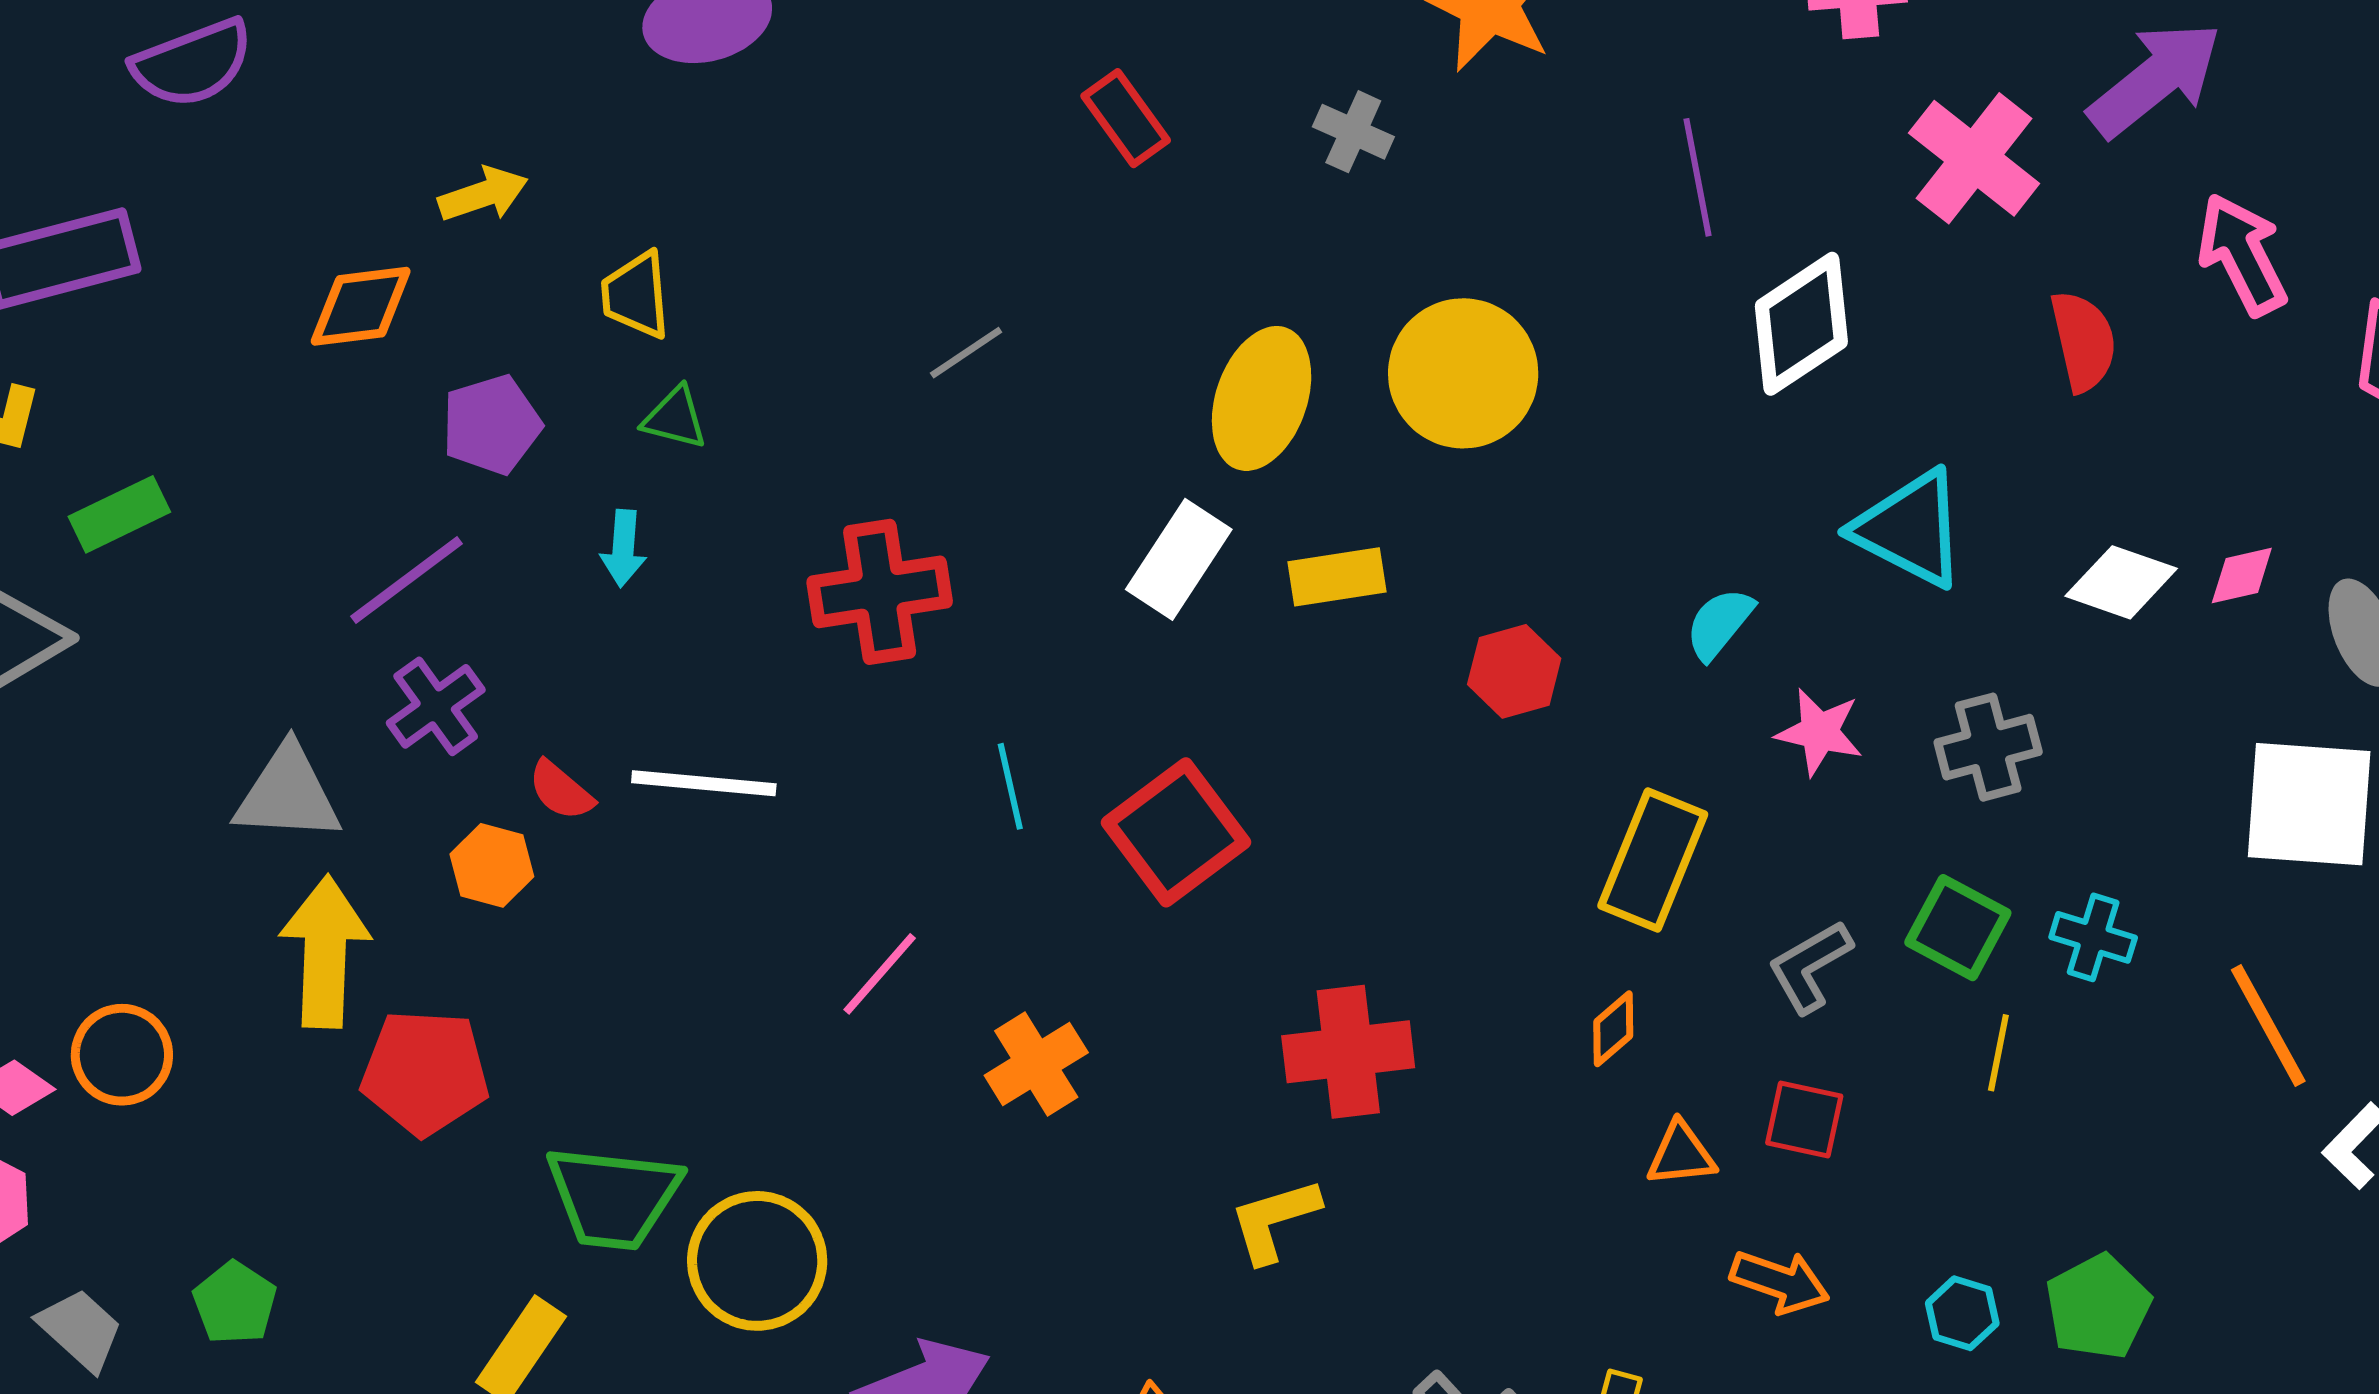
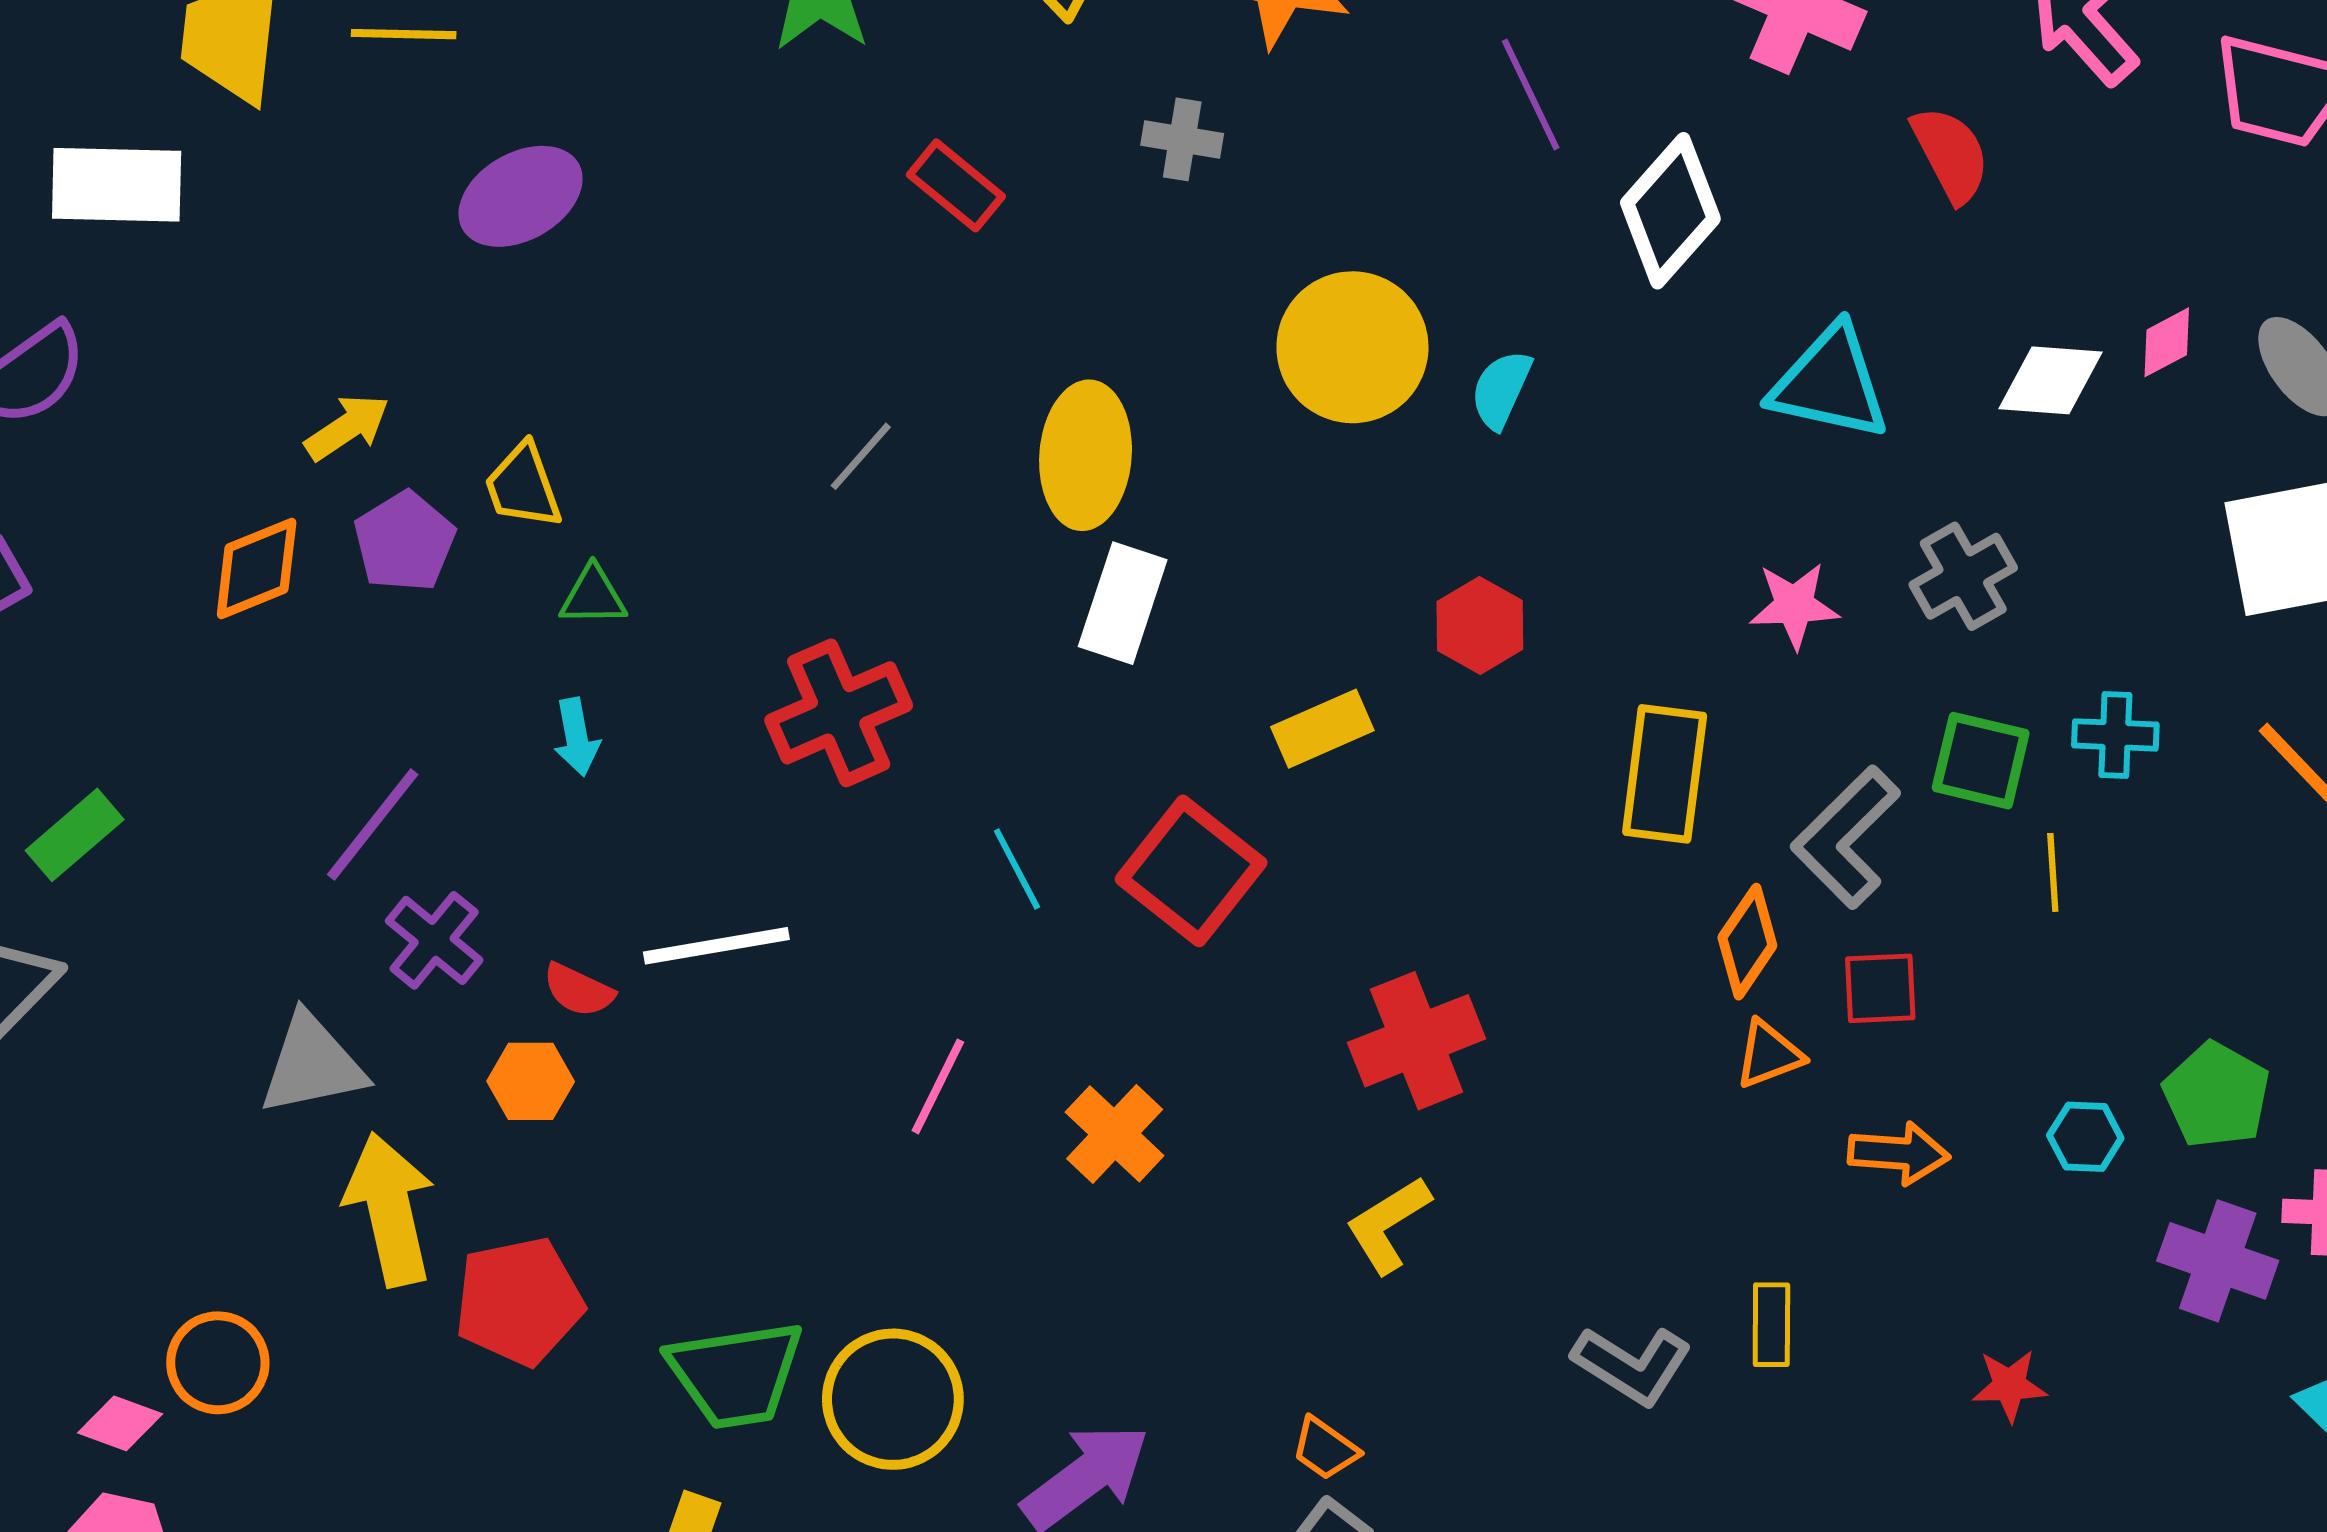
yellow ellipse: (1262, 398) -> (1086, 455), moved
purple pentagon: (491, 425) -> (404, 542), moved
yellow rectangle: (1337, 577) -> (1322, 729), moved
cyan semicircle: (1719, 624) -> (1501, 389), moved
gray L-shape: (1810, 966) -> (1846, 837), size x1.4
orange diamond: (1613, 1029) -> (1747, 942), moved, size x1.4

